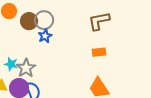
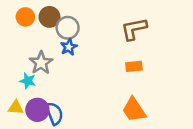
brown circle: (29, 21) -> (49, 17), moved
gray star: (26, 68) -> (41, 63), moved

